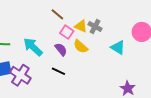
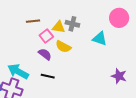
brown line: (57, 14) -> (33, 21), turned -32
pink square: (67, 32) -> (46, 36), turned 32
cyan arrow: (33, 47) -> (18, 71), moved

